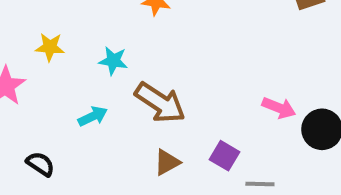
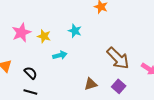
yellow star: (50, 47) -> (44, 36), moved
brown arrow: (160, 103) -> (118, 58), moved

